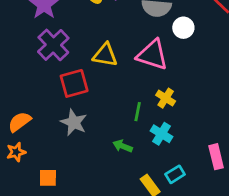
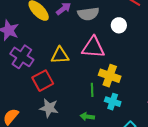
white circle: (183, 28) -> (119, 25), moved
yellow cross: (166, 98) -> (110, 76), size x1.5

